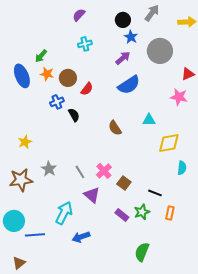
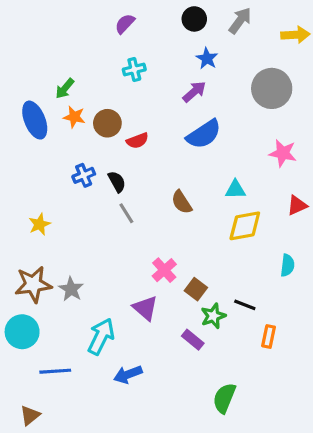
black circle: (123, 20) -> (194, 19), moved
gray circle: (160, 51) -> (272, 88), moved
red triangle: (188, 74) -> (297, 205), moved
red semicircle: (87, 89) -> (137, 141), turned 32
blue cross: (57, 102) -> (84, 175), moved
yellow diamond: (169, 143) -> (245, 226), moved
gray star: (49, 169) -> (71, 289), moved
gray line: (80, 172) -> (126, 213), moved
green star: (142, 212) -> (213, 316), moved
cyan circle: (14, 221) -> (22, 332), moved

